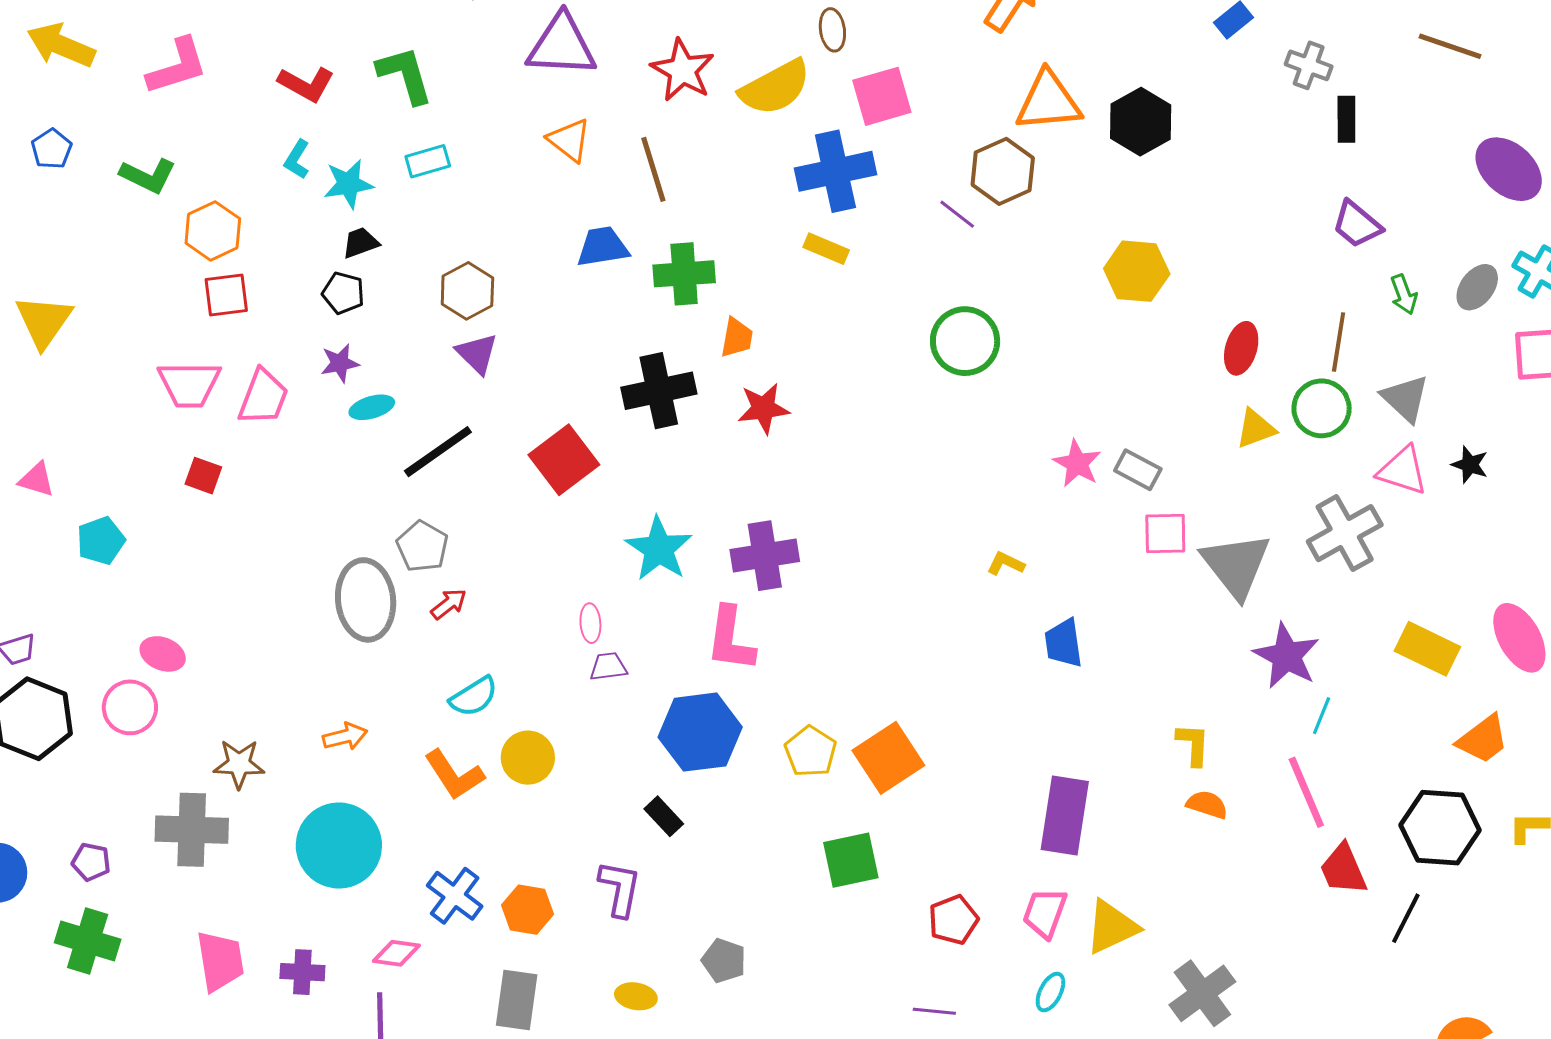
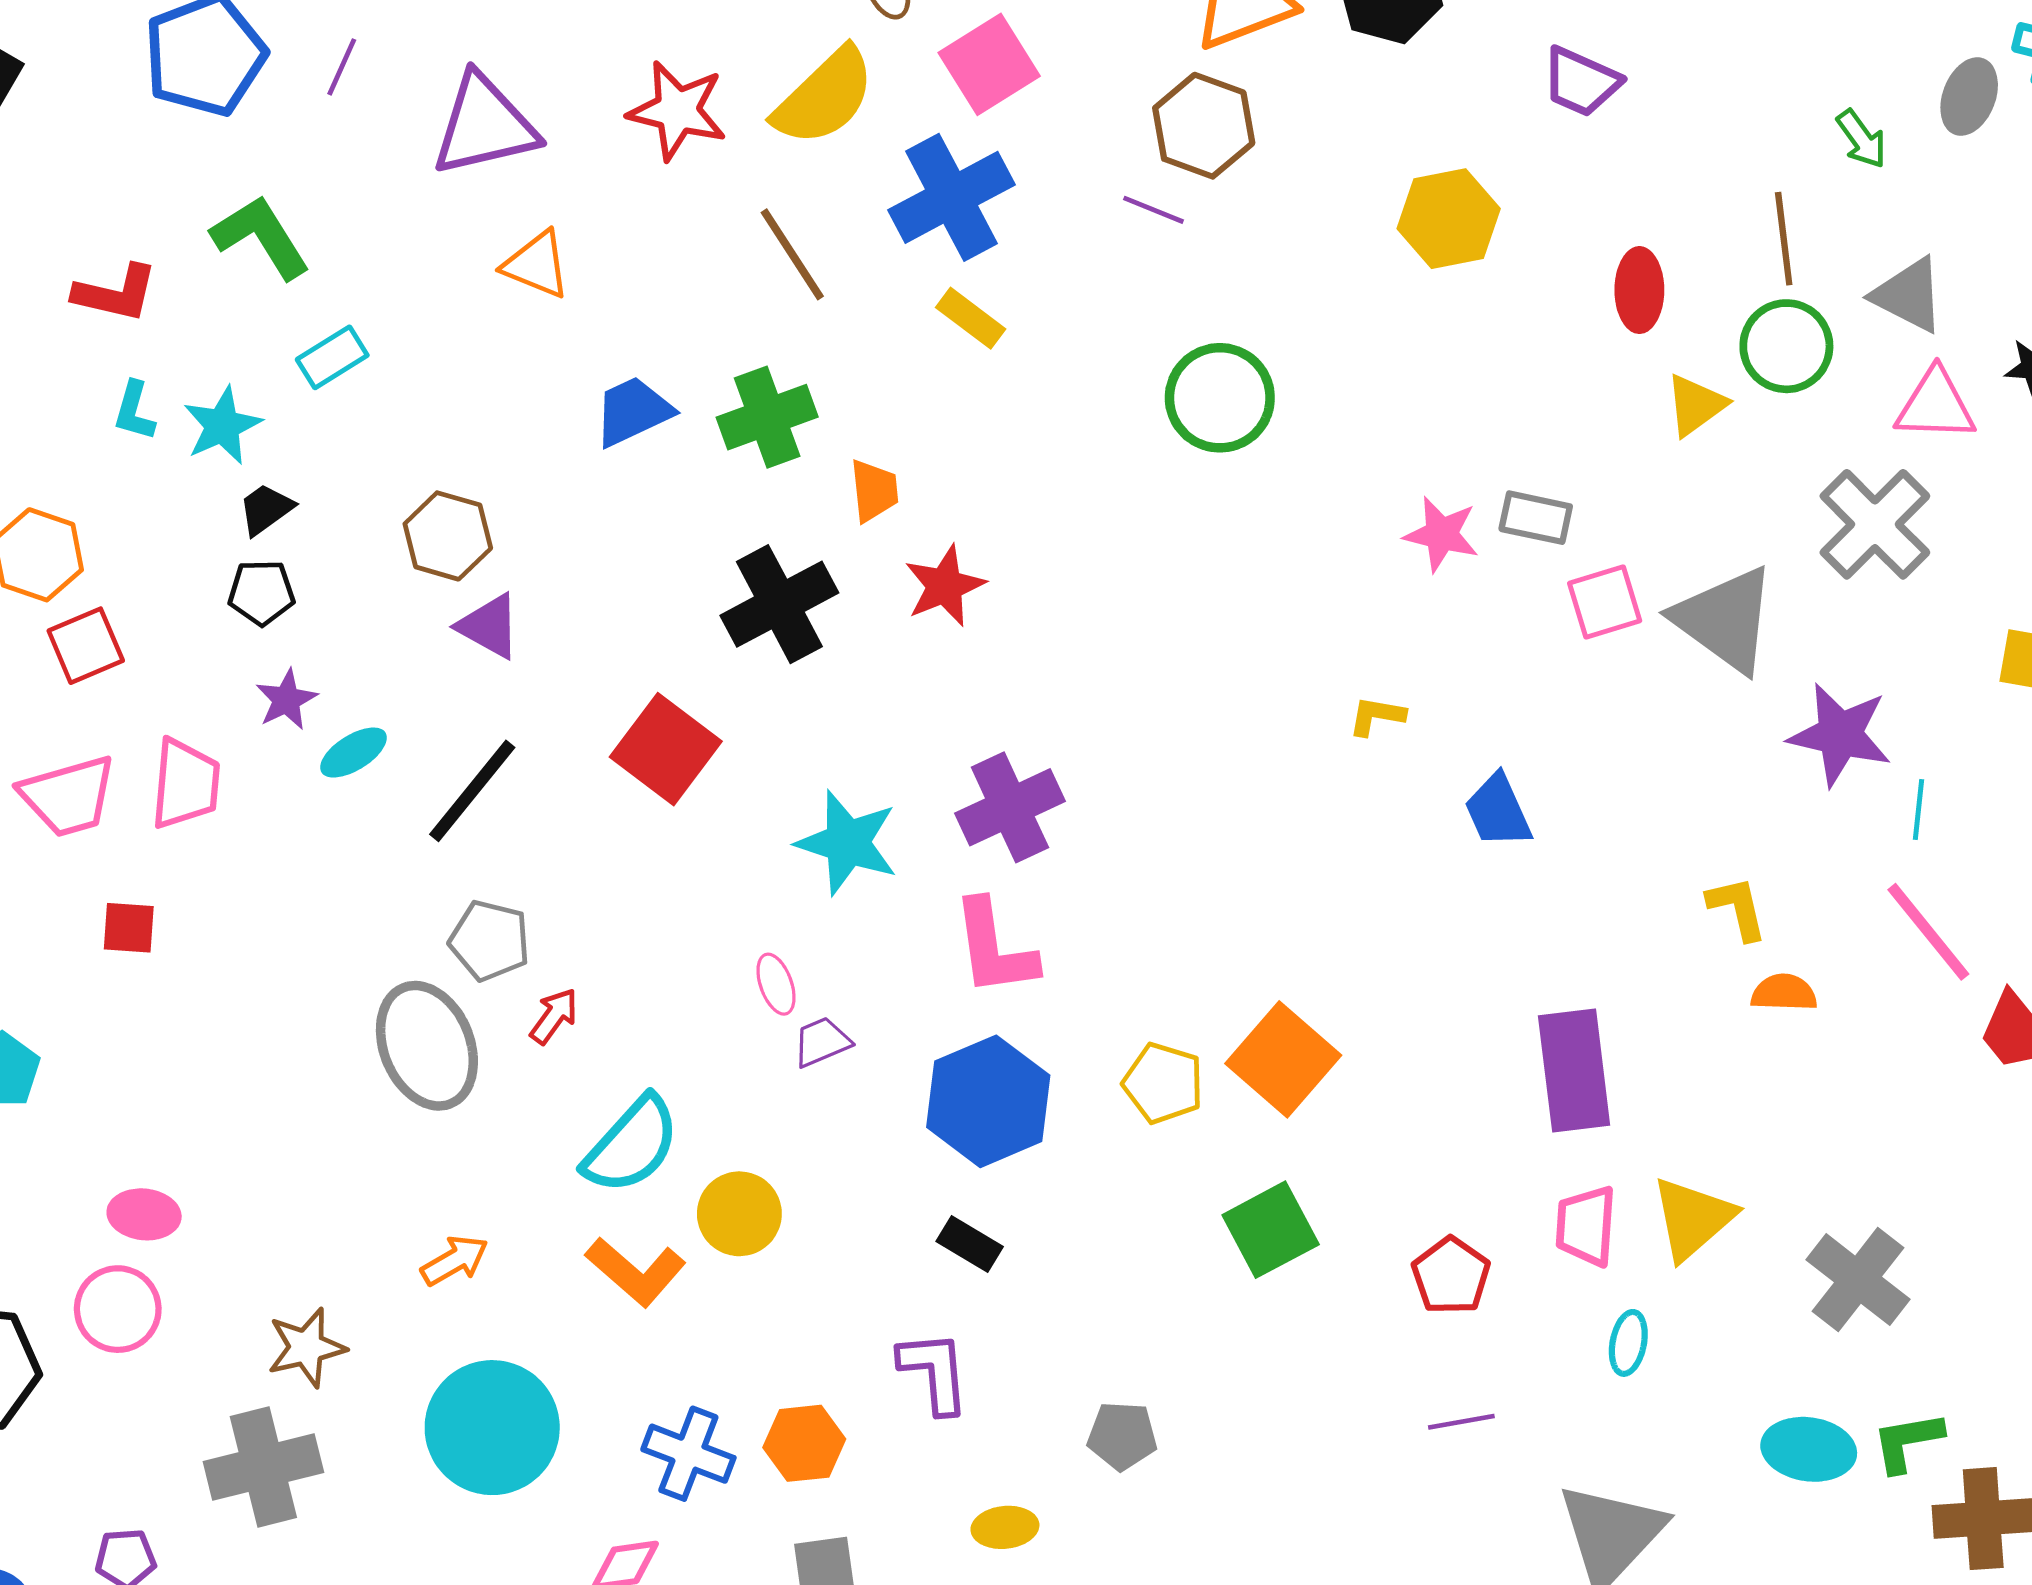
brown line: (653, 169) -> (792, 254), moved
purple trapezoid: (1357, 224) -> (1581, 82), moved
yellow rectangle: (826, 249) -> (971, 318), turned 30
cyan semicircle: (474, 697) -> (632, 1145), size x1.4

